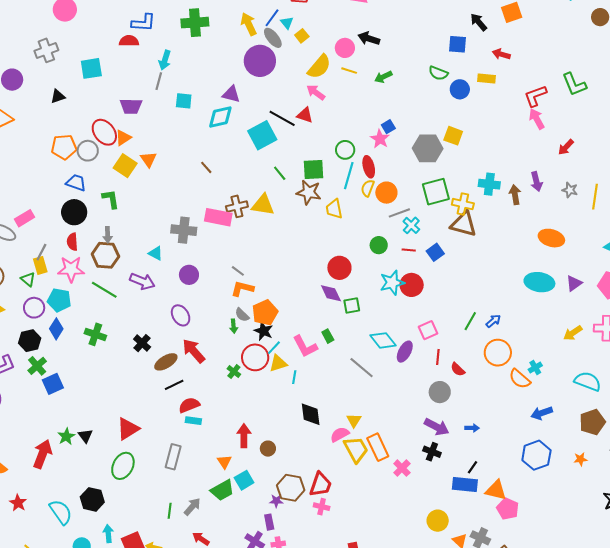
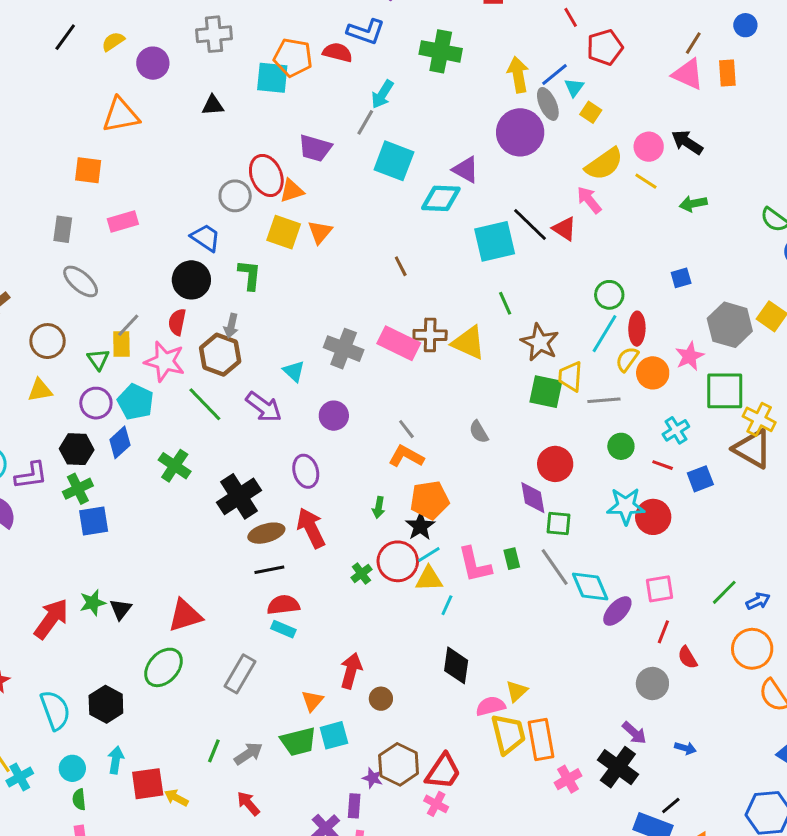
yellow square: (302, 36) -> (591, 112), turned -32
cyan square: (184, 101) -> (394, 161), size x1.5
pink star: (380, 139) -> (690, 356), moved
orange pentagon: (64, 147) -> (293, 58), moved
yellow square: (125, 166) -> (284, 232), turned -30
green square: (314, 169) -> (546, 392), moved
gray line: (399, 213) -> (604, 400), moved
pink rectangle: (24, 218) -> (123, 221), moved
gray semicircle: (242, 315) -> (479, 432), moved
black cross: (142, 343) -> (239, 496), size x1.6
gray line: (362, 368) -> (555, 567), moved
purple arrow: (437, 427) -> (634, 733), size x0.7
black cross: (432, 452) -> (618, 767), size x1.5

